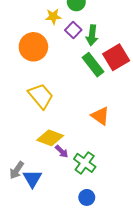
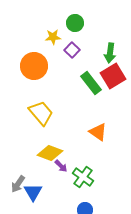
green arrow: (92, 35) -> (110, 53), moved

